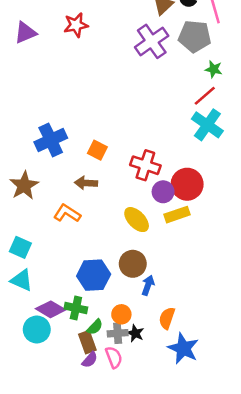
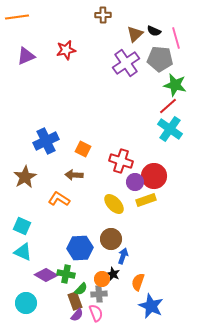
green star: (214, 69) -> (175, 85), size x1.6
cyan circle: (37, 329) -> (26, 303), moved
black star: (135, 333) -> (113, 274), moved

